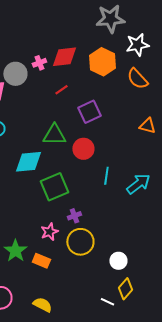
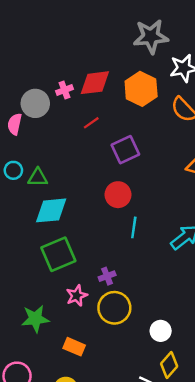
green triangle: (54, 135) -> (38, 178), moved, size x0.7
cyan line: (106, 176) -> (134, 227), moved
green square: (54, 187) -> (58, 254), moved
green star: (15, 251) -> (35, 319), turned 30
orange rectangle: (41, 261) -> (74, 347), moved

